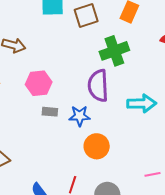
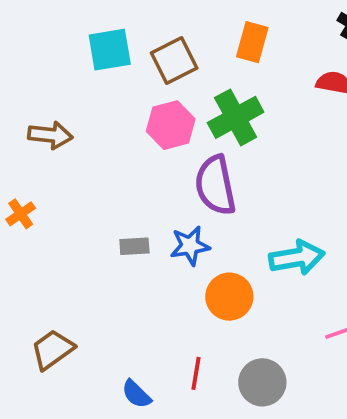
pink hexagon: (39, 83) -> (171, 125), moved
cyan arrow: (142, 103) -> (297, 258), moved

